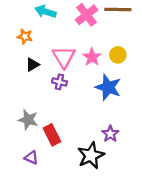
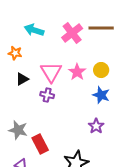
blue star: (108, 87) -> (101, 95), moved, size x0.7
purple star: (110, 134) -> (96, 126), moved

